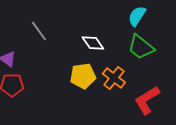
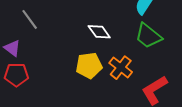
gray line: (39, 31) -> (30, 19), moved

